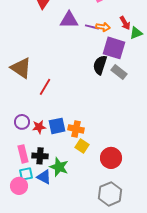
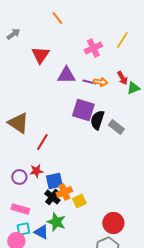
purple square: (114, 48) -> (83, 110), moved
red star: (39, 127) -> (36, 171), moved
orange cross: (76, 129) -> (64, 192), moved, turned -35
yellow square: (82, 146) -> (79, 201), turned 32
pink rectangle: (23, 154) -> (20, 209), turned -60
black cross: (40, 156) -> (52, 197), moved, turned 35
red circle: (111, 158) -> (113, 223), moved

